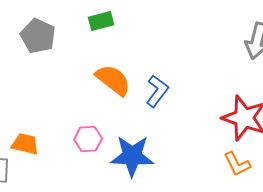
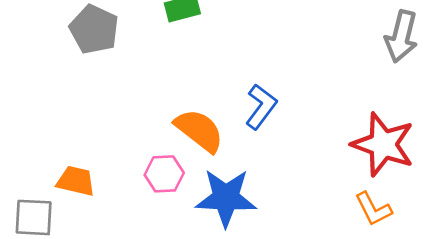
orange semicircle: (113, 80) -> (199, 130), moved

